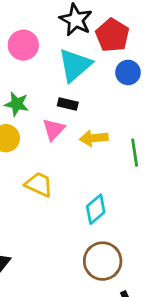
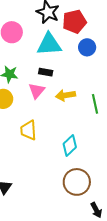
red pentagon: (112, 35) -> (74, 22), turned 30
cyan triangle: (75, 65) -> (49, 44), turned 40
yellow trapezoid: (39, 184) -> (28, 130), turned -115

